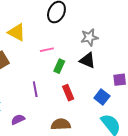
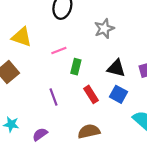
black triangle: (87, 60) -> (116, 68), moved
blue square: (102, 97) -> (118, 94), moved

